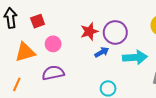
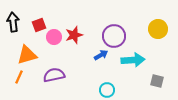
red star: (89, 31) -> (74, 35), moved
pink circle: (53, 44) -> (54, 37), moved
orange line: (17, 84) -> (19, 77), moved

